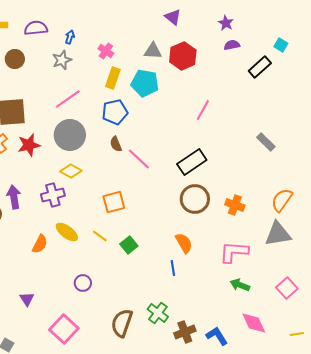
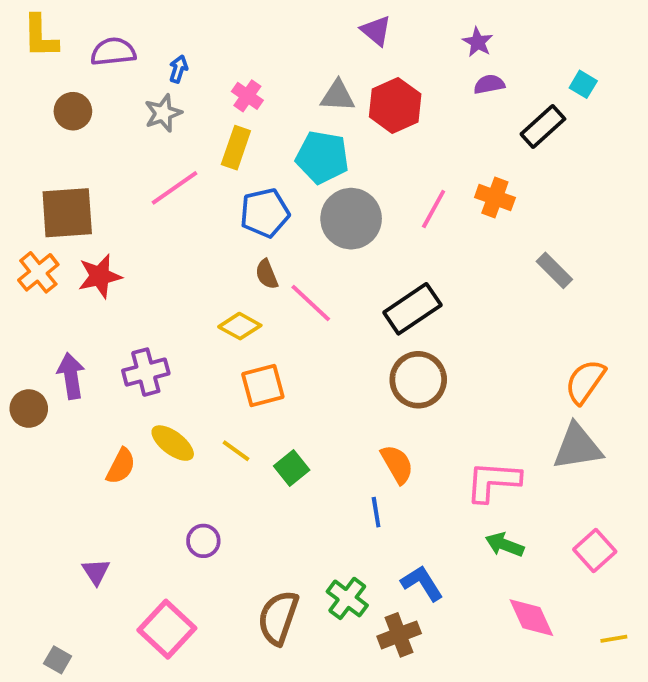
yellow rectangle: (113, 78) -> (236, 148), moved
gray circle: (70, 135) -> (351, 219), moved
yellow diamond: (71, 171) -> (240, 326), moved
orange cross: (235, 205) -> (495, 198), moved
blue L-shape: (217, 336) -> (422, 583), moved

